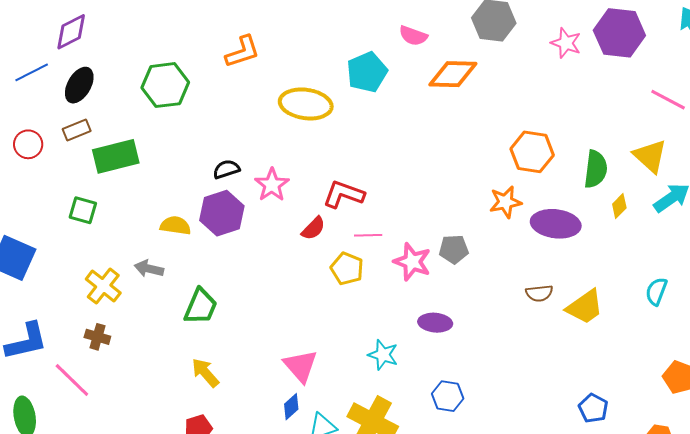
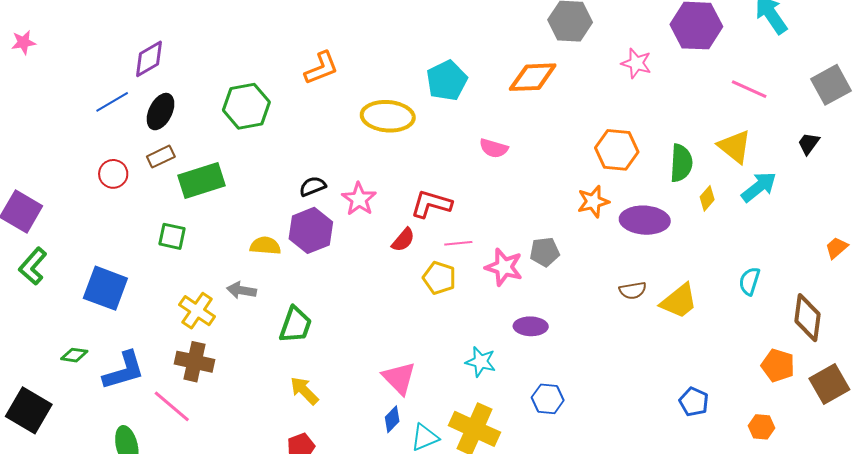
pink semicircle: (413, 36) -> (494, 148), moved
pink star: (566, 43) -> (636, 63), moved
brown cross: (97, 337) -> (194, 362), size x1.5

